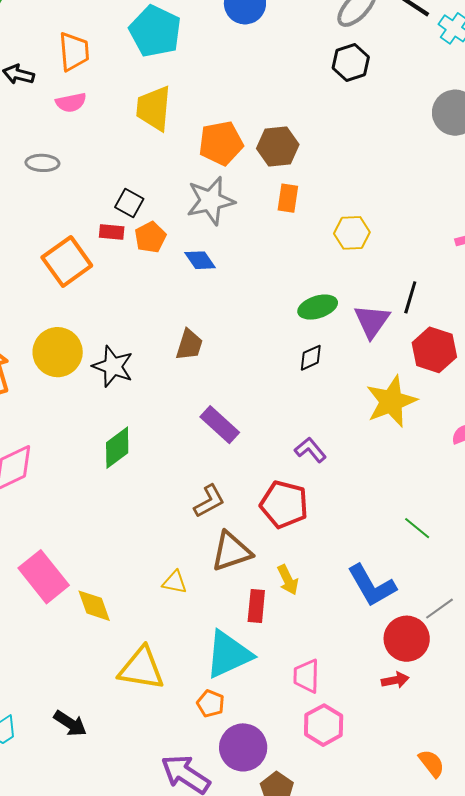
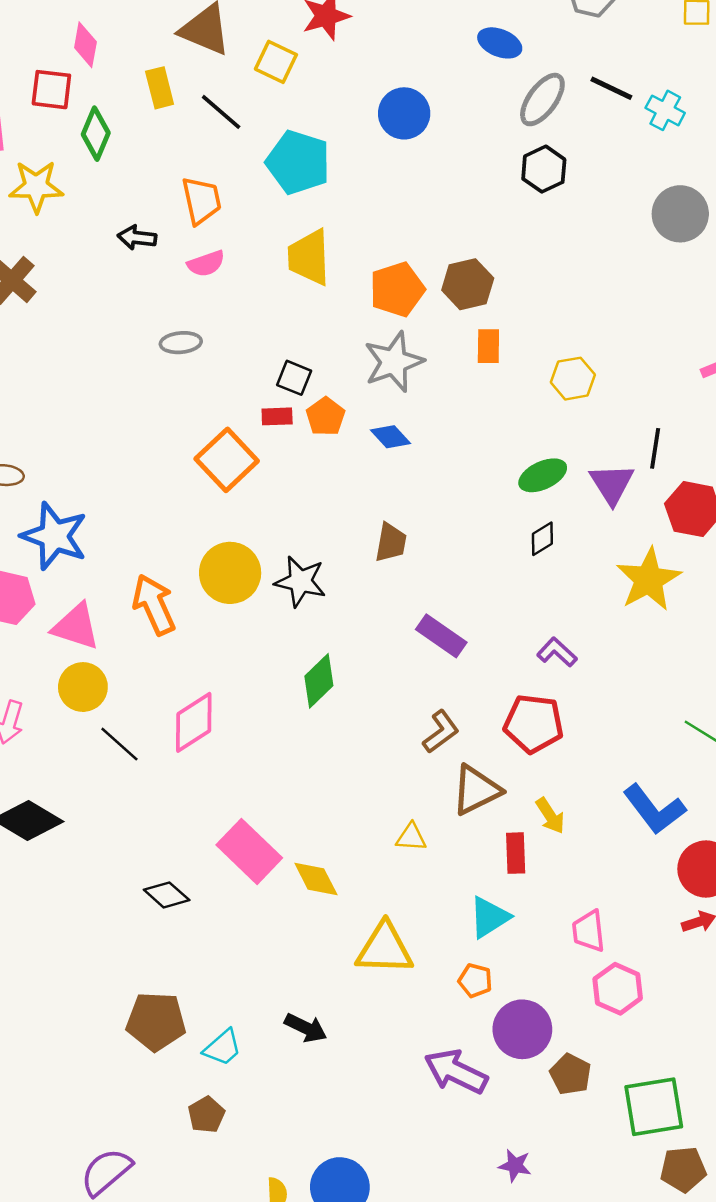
cyan triangle: (228, 654) -> (489, 917), size x0.7

